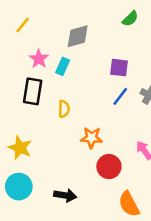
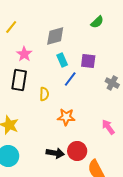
cyan rectangle: (63, 66) -> (62, 60), moved, turned -48
blue line: (120, 96) -> (70, 79), moved
red circle: (109, 167) -> (77, 151), moved
black arrow: (65, 195) -> (55, 153), moved

